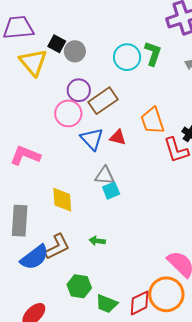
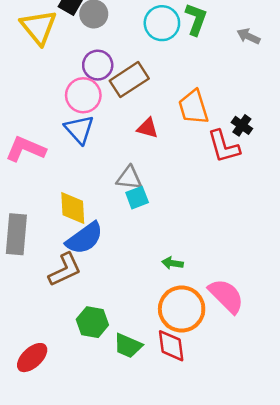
blue triangle: (92, 139) -> (79, 129), moved
green arrow: (97, 241) -> (172, 263), moved
blue semicircle: (35, 257) -> (85, 238), moved
orange circle: (166, 294) -> (182, 309), moved
red diamond: (140, 303) -> (171, 346), turned -72

